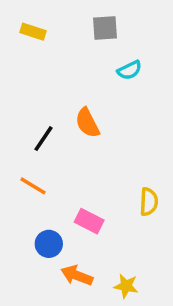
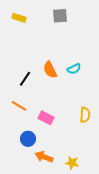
cyan semicircle: (129, 70) -> (74, 69), moved
pink rectangle: (89, 221) -> (46, 118), moved

